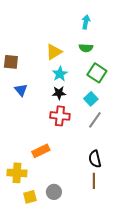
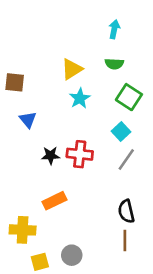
black star: (59, 93) -> (50, 155), moved

